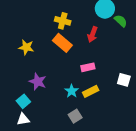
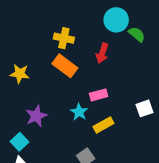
white square: (124, 80) -> (144, 108), turned -32
purple star: (38, 82) -> (36, 116), turned 30
cyan star: (72, 91) -> (79, 112), moved

